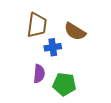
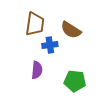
green pentagon: (64, 84) -> (75, 81), moved

